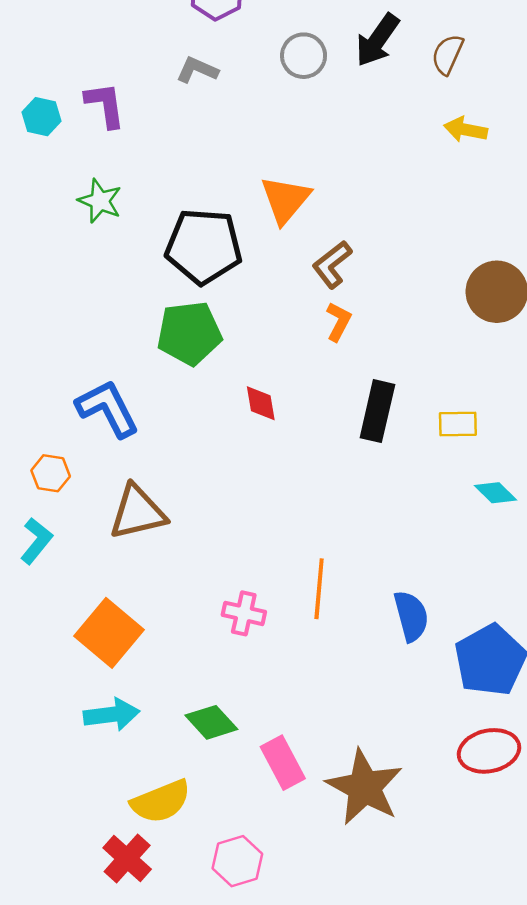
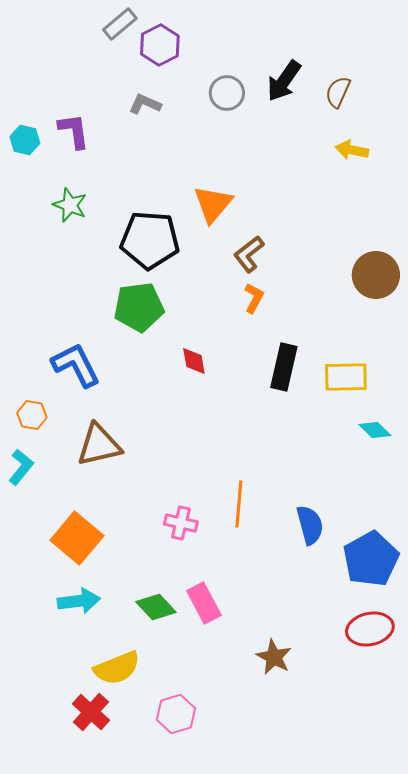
yellow rectangle: (458, 424) -> (346, 377), size x1.4
pink rectangle: (283, 763) -> (204, 603), moved
brown star: (364, 787) -> (274, 657), size x0.6

